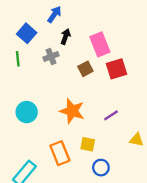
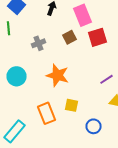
gray cross: (51, 57) -> (38, 43), moved
purple line: (111, 115) -> (106, 79), moved
blue circle: (101, 168) -> (94, 126), moved

